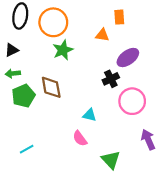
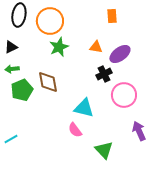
orange triangle: (102, 35) -> (96, 47), moved
cyan triangle: (90, 115) -> (84, 108), size x1.5
cyan line: (27, 149) -> (11, 139), moved

